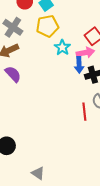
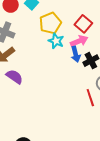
yellow pentagon: (47, 26) -> (50, 23), moved

